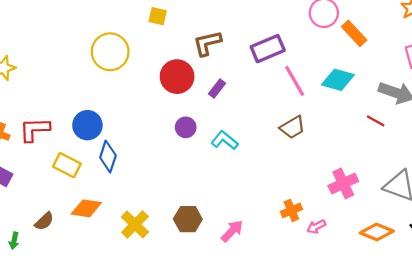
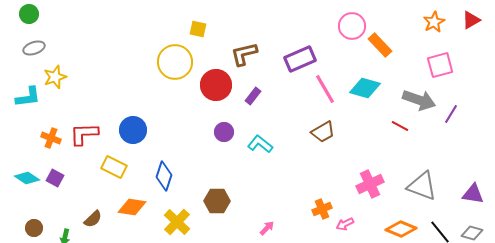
yellow circle: (110, 52) -> (175, 62), moved
blue diamond: (108, 156) -> (164, 176), moved
brown hexagon: (188, 219) -> (217, 201), moved
pink arrow: (232, 231) -> (267, 228), size x0.7

